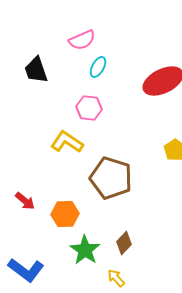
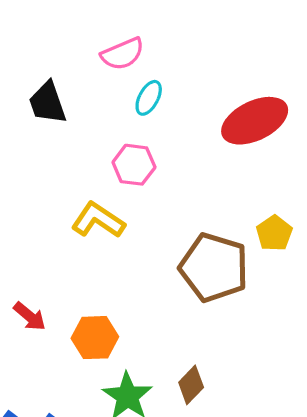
brown pentagon: (111, 178) -> (214, 267), moved

